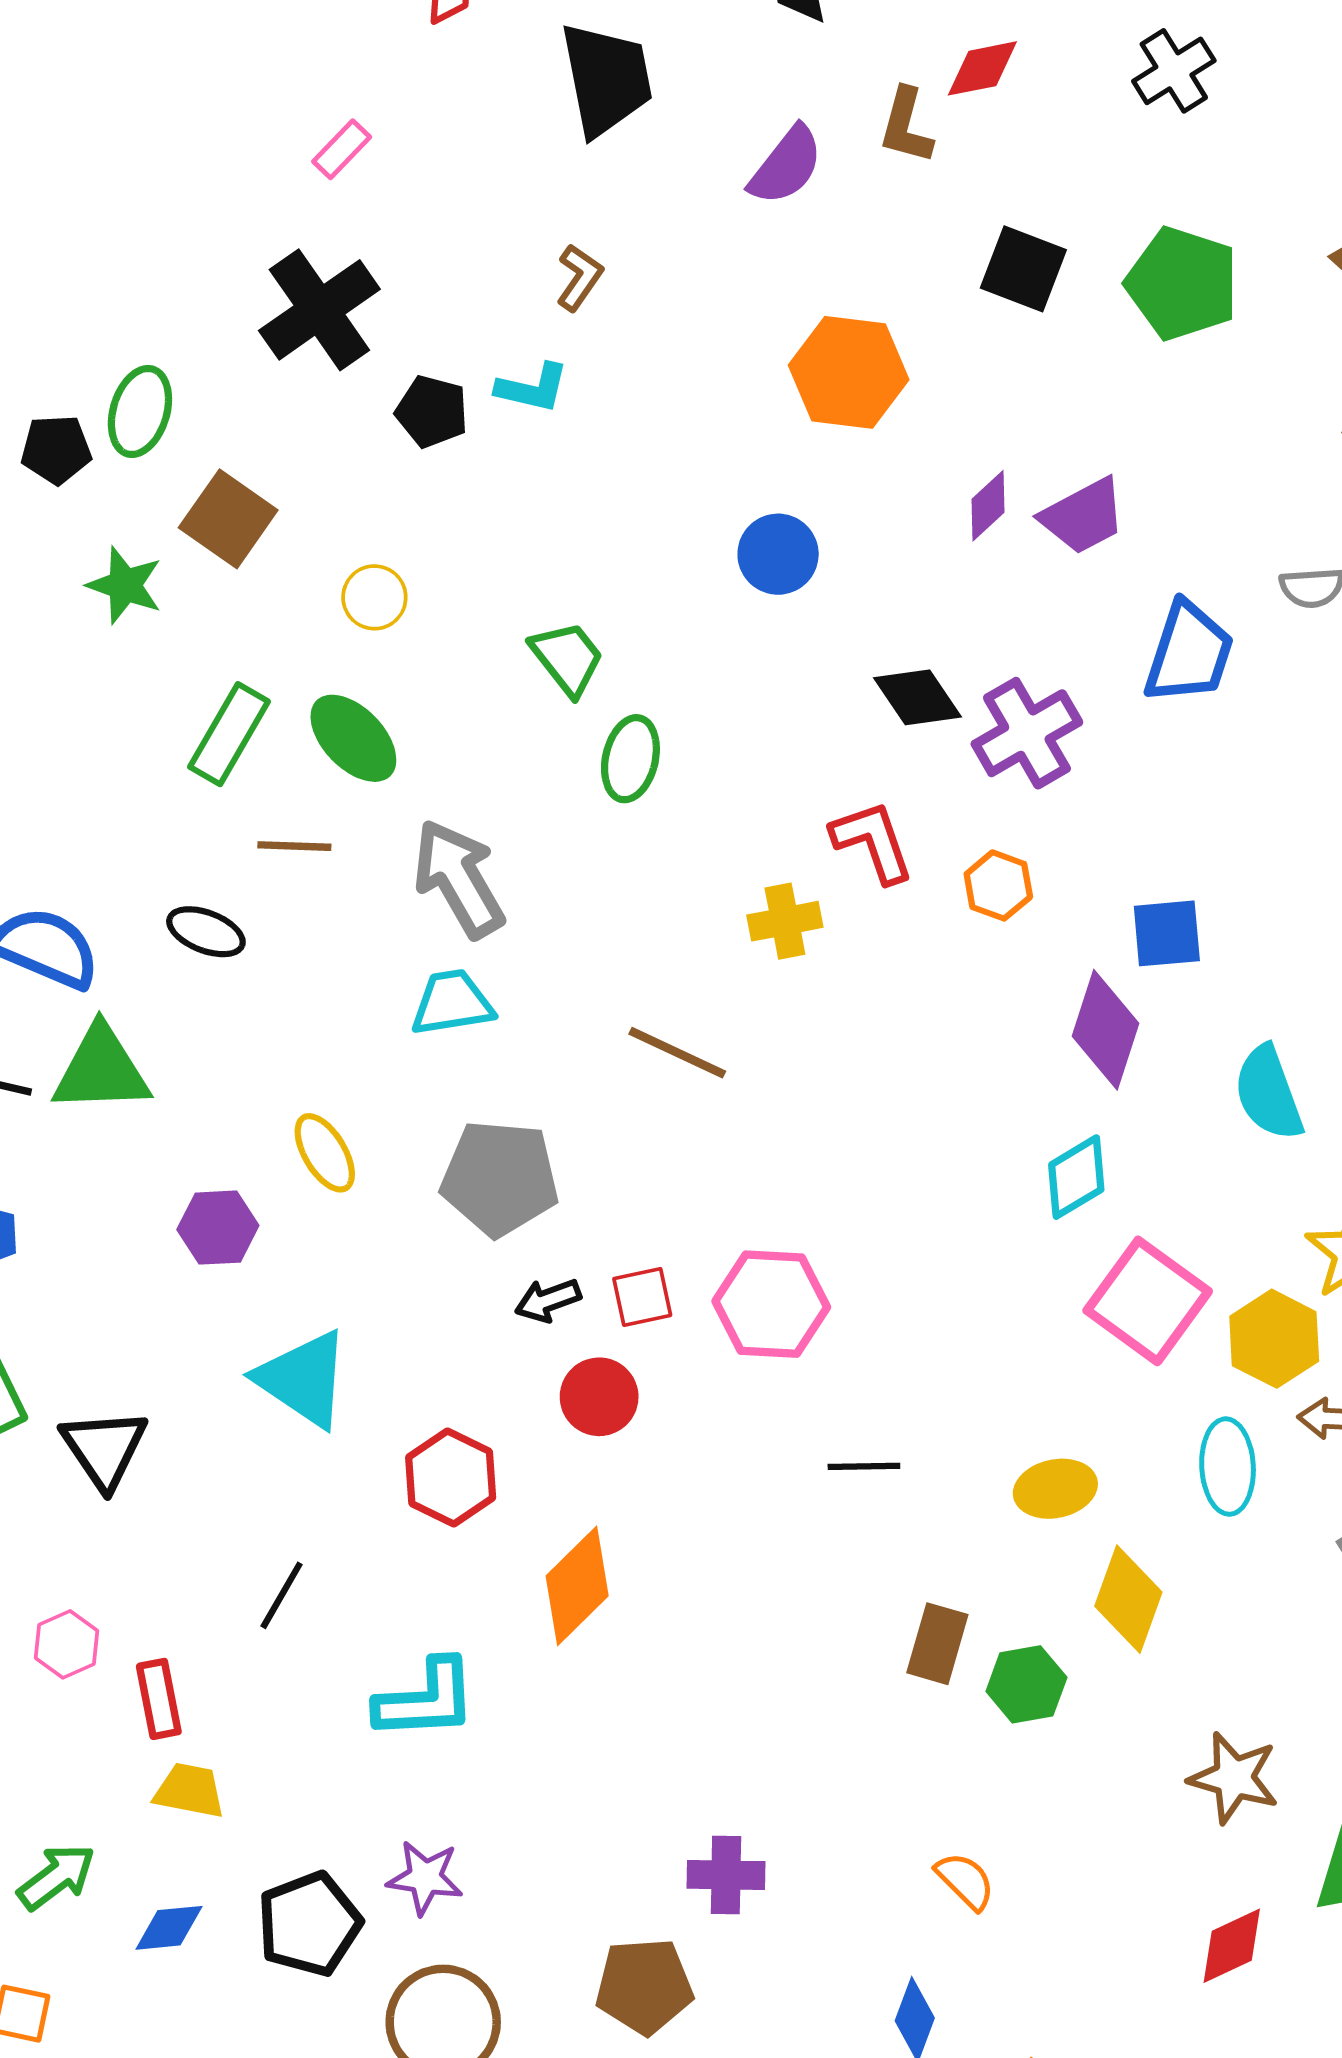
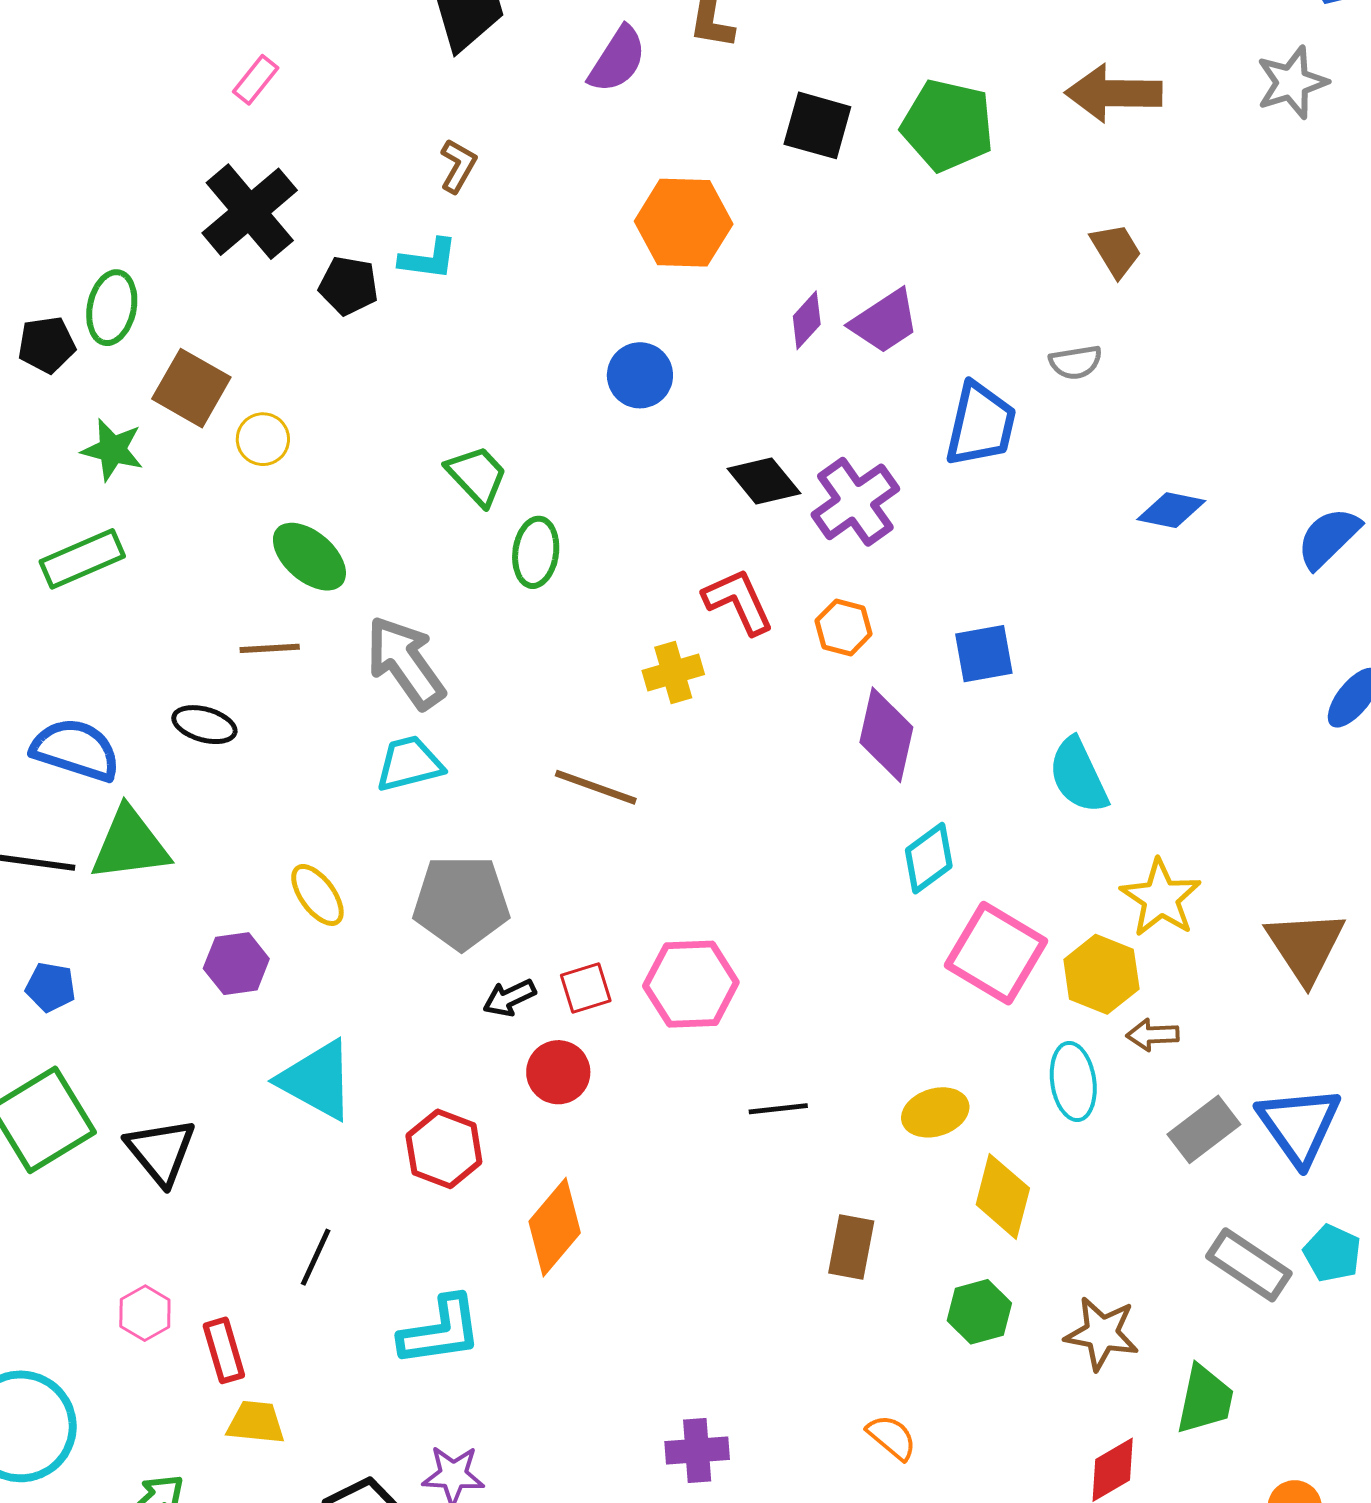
yellow circle: (374, 597) -> (263, 439), moved
green rectangle: (229, 734) -> (82, 559), moved, turned 42
purple diamond: (1106, 1030) -> (886, 735), moved
green hexagon: (1026, 1684) -> (979, 1312), moved

